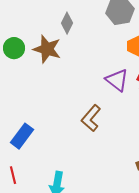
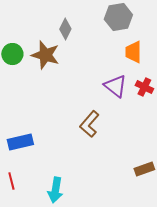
blue rectangle: (22, 136) -> (20, 142), turned 40

